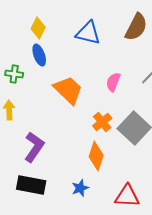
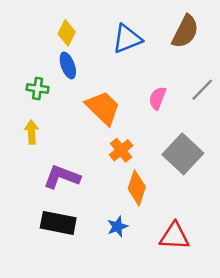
blue triangle: (88, 33) -> (127, 39), turned -36
orange cross: (102, 122) -> (121, 150), moved
purple L-shape: (34, 147) -> (62, 177), turned -104

